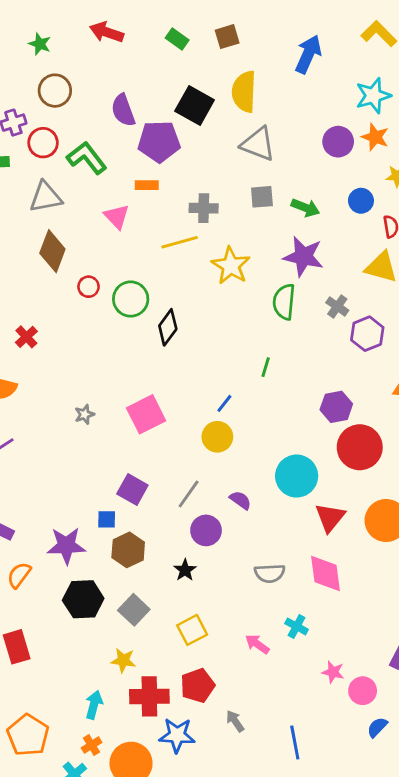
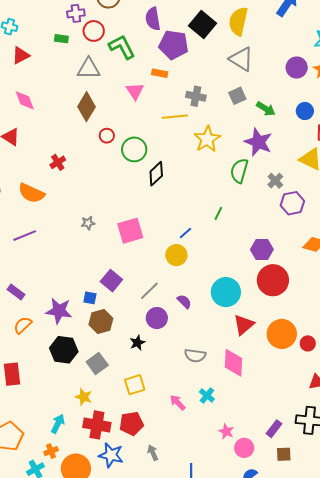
gray square: (262, 197) -> (237, 96), turned -30

